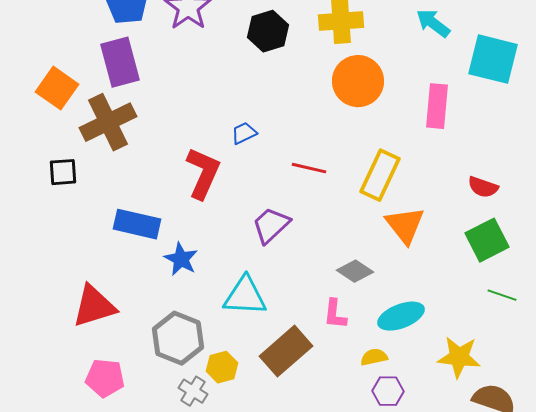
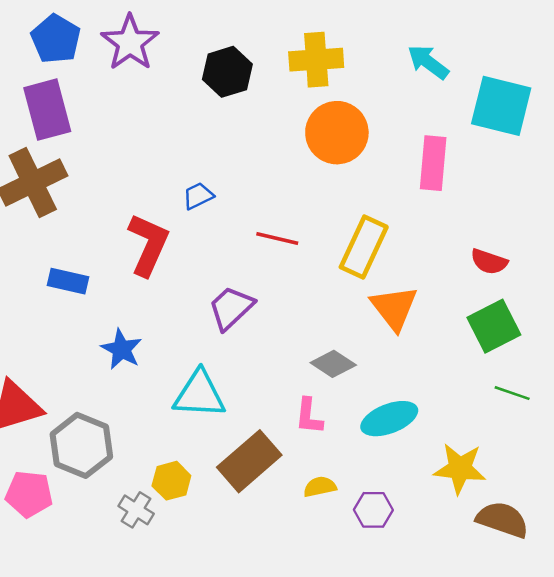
blue rectangle: (137, 224) -> (68, 281), moved, size x0.7
gray hexagon: (178, 338) -> (81, 445), moved
yellow semicircle: (374, 357) -> (320, 487), moved

